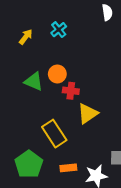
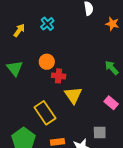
green triangle: (34, 81) -> (15, 68), moved, turned 30
yellow triangle: (88, 114) -> (73, 95), turned -30

